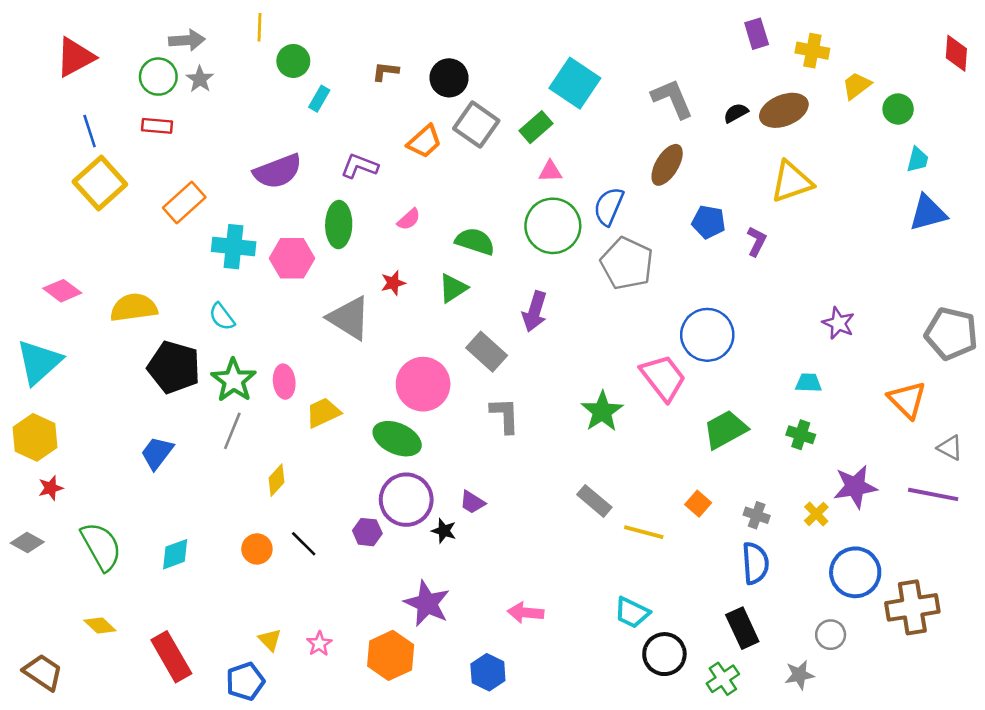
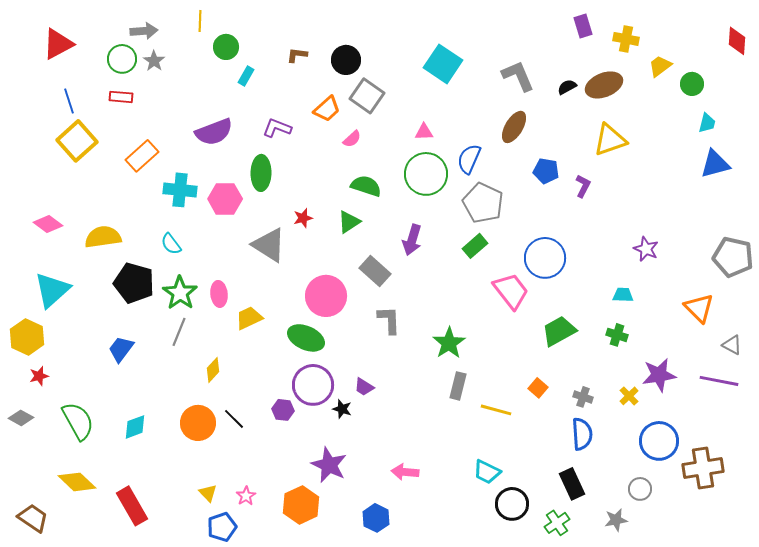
green rectangle: (536, 127) -> (475, 246), moved
pink semicircle: (409, 219) -> (352, 139), moved
cyan triangle: (39, 362) -> (52, 290), moved
green star: (602, 411) -> (449, 343), moved
gray rectangle: (594, 501) -> (458, 386), turned 64
orange circle: (257, 549) -> (198, 423), size x1.5
yellow diamond: (100, 626) -> (77, 482), size x1.5
blue pentagon: (245, 681) -> (222, 527), moved

